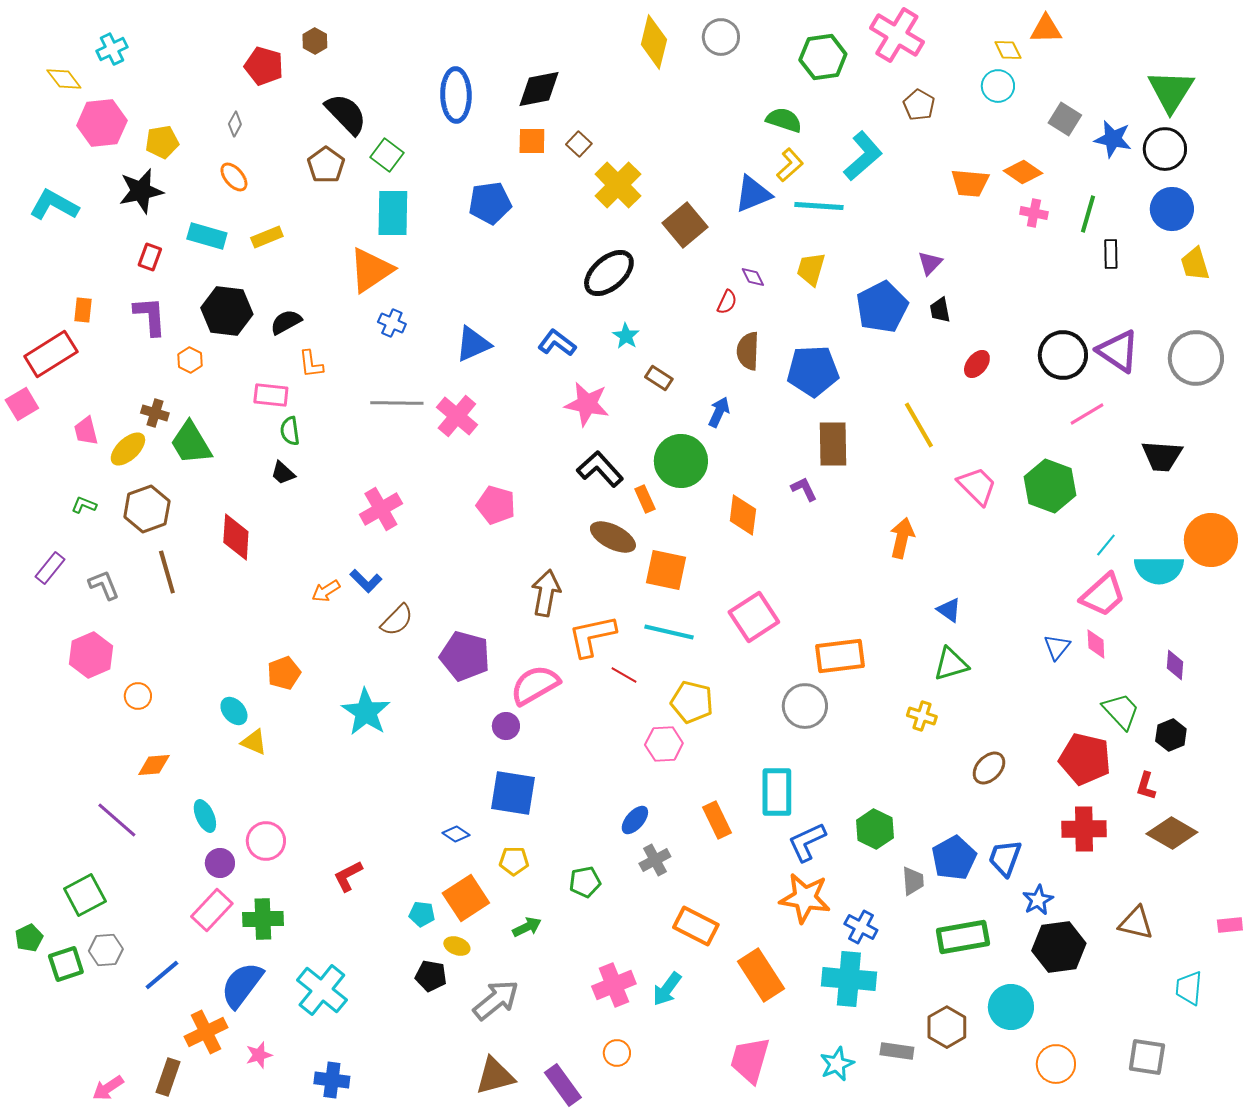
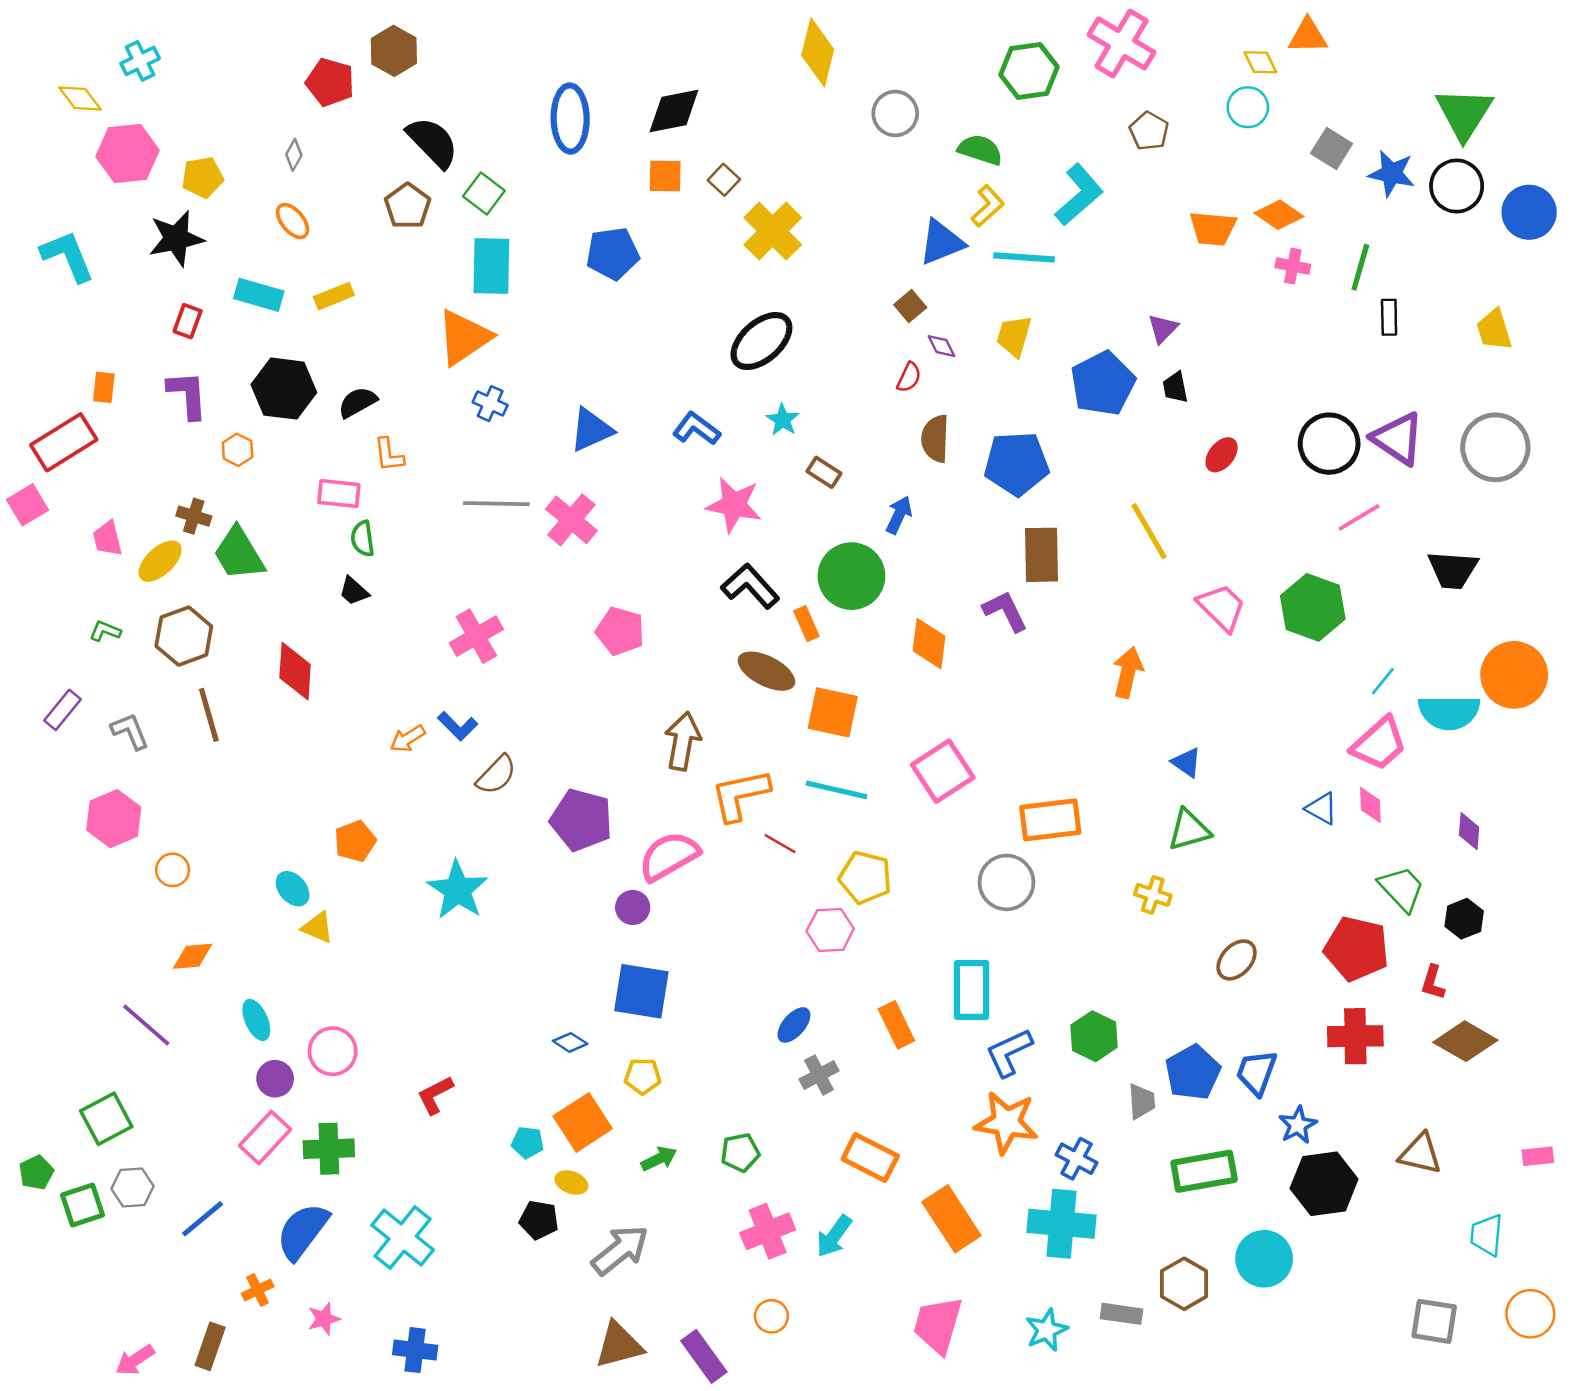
gray circle: (721, 37) -> (895, 113), moved
brown hexagon: (315, 41) -> (394, 51), size x1.5
cyan L-shape: (54, 205) -> (68, 256), turned 39
blue circle: (1172, 209) -> (1529, 212), moved
brown square: (685, 225) -> (910, 306), moved, size x0.6
purple L-shape: (804, 489) -> (1005, 611), size x1.4
blue triangle: (1057, 647) -> (1322, 809), turned -40
green pentagon: (585, 882) -> (740, 1152), moved
orange cross: (206, 1032) -> (258, 1290), size x0.6
orange circle: (1056, 1064) -> (1530, 1314), moved

